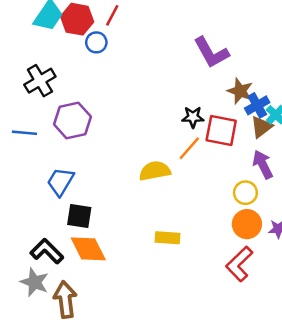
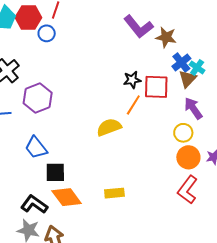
brown star: (240, 91) -> (166, 37), moved
blue trapezoid: (60, 182) -> (36, 148), turned -60
yellow rectangle: (168, 238) -> (114, 193), moved

